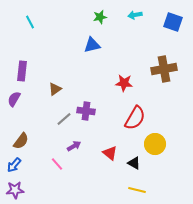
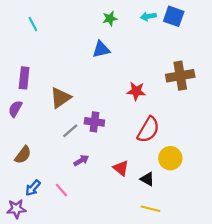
blue square: (173, 22) -> (174, 16), moved
brown triangle: (55, 89) -> (60, 98), size x1.5
pink line: (57, 164) -> (61, 190), moved
blue arrow: (14, 165) -> (33, 188), moved

